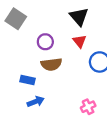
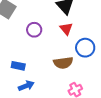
brown semicircle: (51, 64) -> (63, 63), moved

